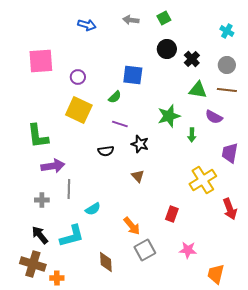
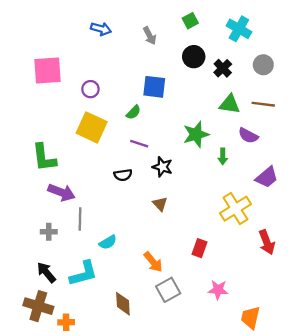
gray arrow: (131, 20) -> (150, 36), moved, turned -126
cyan cross: (227, 31) -> (239, 29), moved, size x1.5
gray circle: (227, 65) -> (263, 65), moved
purple trapezoid: (230, 153) -> (267, 177), turned -140
purple arrow: (53, 166) -> (61, 192), turned 30

